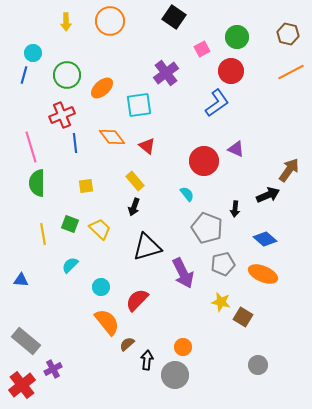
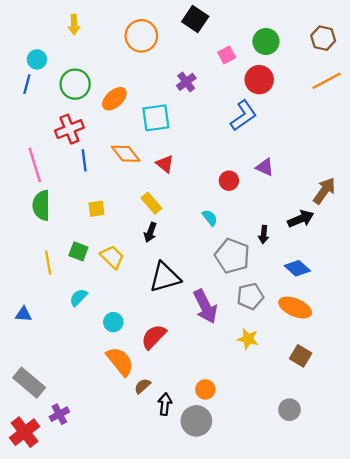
orange circle: (110, 21) -> (141, 36), moved
purple cross: (166, 73) -> (186, 82), size x0.7
red circle: (204, 161) -> (229, 181), size x0.6
brown square: (243, 317) -> (301, 356), moved

